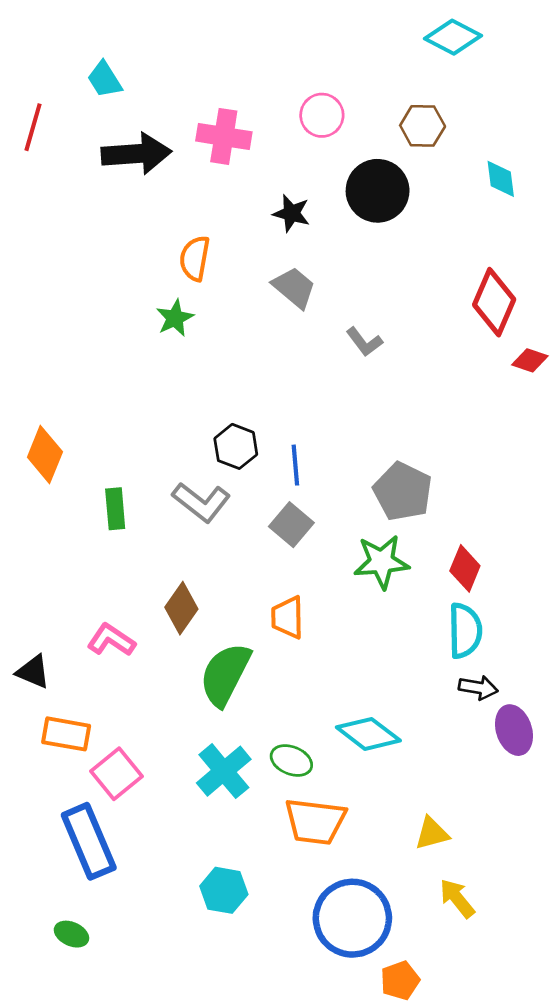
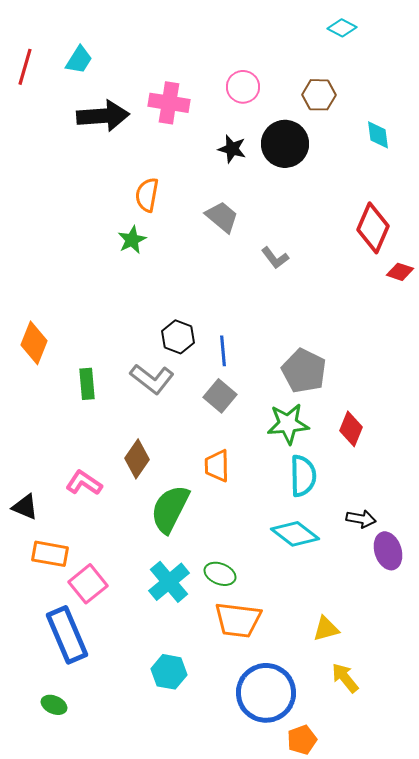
cyan diamond: (453, 37) -> (342, 28), size x0.7
cyan trapezoid: (105, 79) -> (79, 60), turned -116
red line: (33, 127) -> (25, 67), moved
black star: (291, 213) -> (232, 149), moved
cyan semicircle: (465, 631) -> (303, 476), moved
cyan diamond: (368, 734) -> (295, 534), moved

